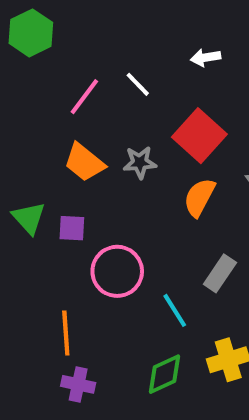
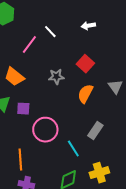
white line: (138, 84) -> (50, 32), moved
red square: (199, 136) -> (85, 64), size x0.7
orange trapezoid: (84, 162) -> (14, 77), moved

